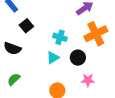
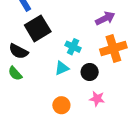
black square: (26, 26) -> (38, 28), size x1.6
green semicircle: (14, 79) -> (15, 73), moved, turned -96

